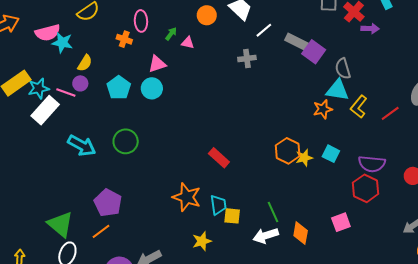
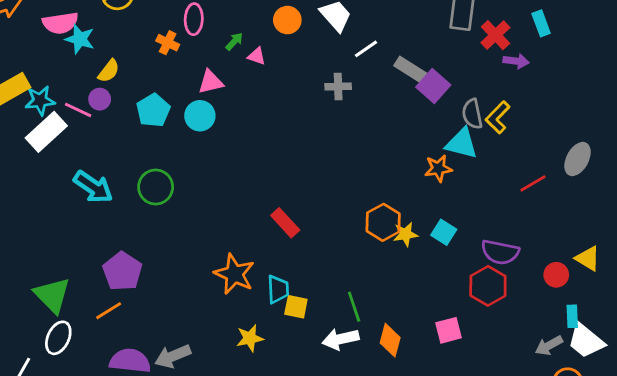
yellow L-shape: (359, 107) -> (498, 117), moved

